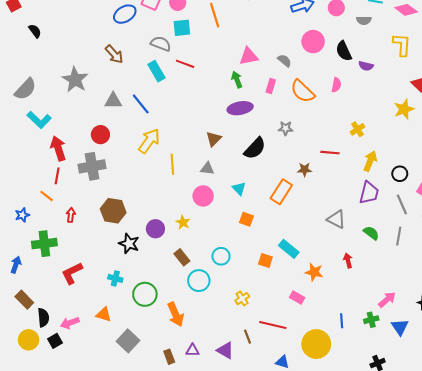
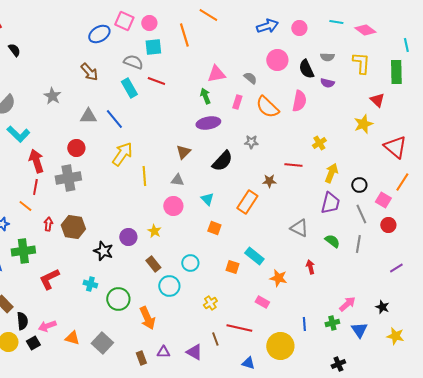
gray semicircle: (364, 20) -> (327, 57), moved
gray star: (75, 80) -> (52, 96), size x0.7
pink semicircle: (336, 85) -> (299, 101), size x1.5
brown hexagon: (113, 211) -> (73, 227), moved
orange triangle: (104, 314) -> (72, 338), moved

